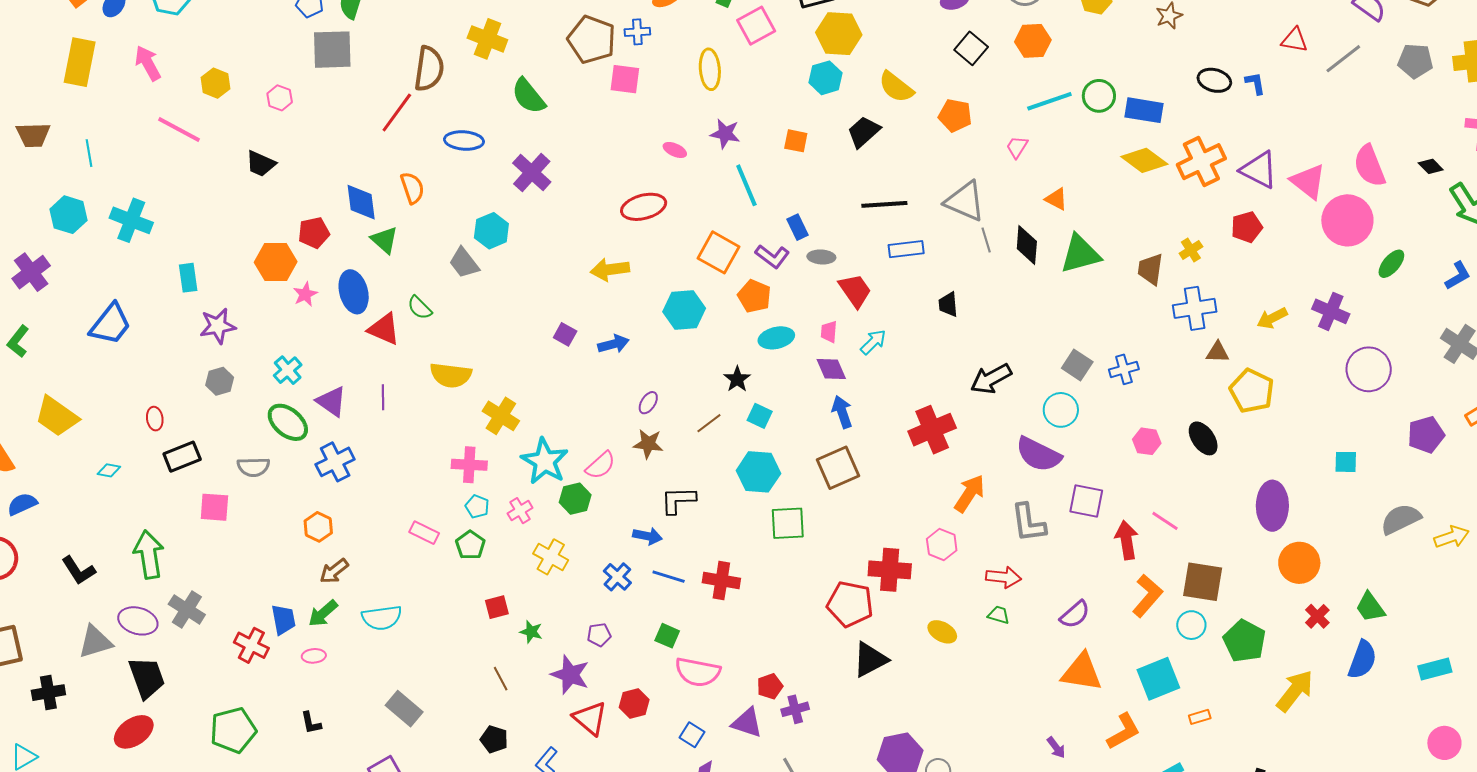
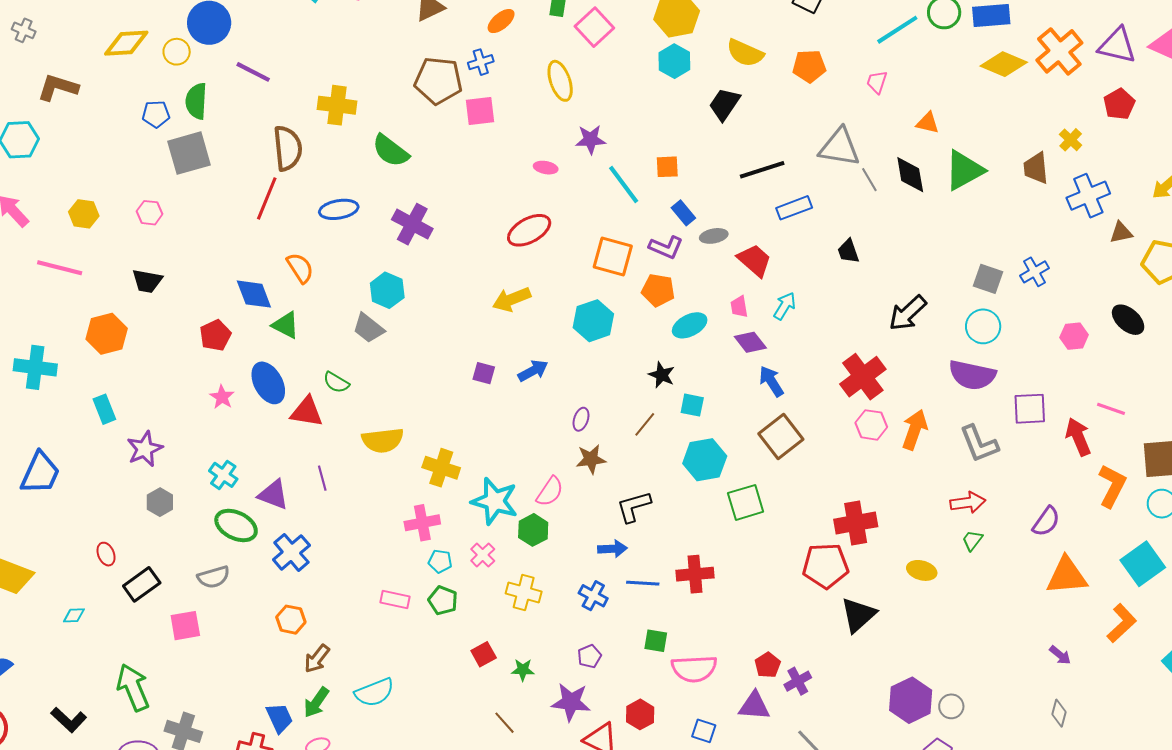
orange square: (796, 141) -> (667, 167), moved
orange hexagon: (276, 262) -> (107, 334), moved
pink hexagon: (942, 545) -> (871, 425), moved
green trapezoid: (999, 615) -> (972, 540), turned -55

